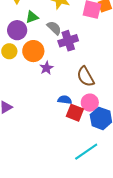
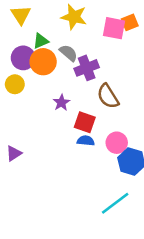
orange circle: (33, 51) -> (43, 62), moved
brown semicircle: (86, 77) -> (108, 96), moved
red square: (75, 113) -> (85, 122), moved

